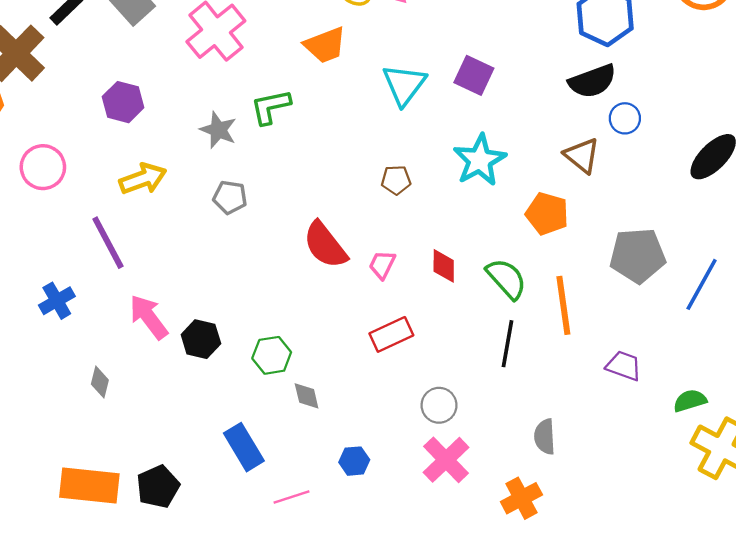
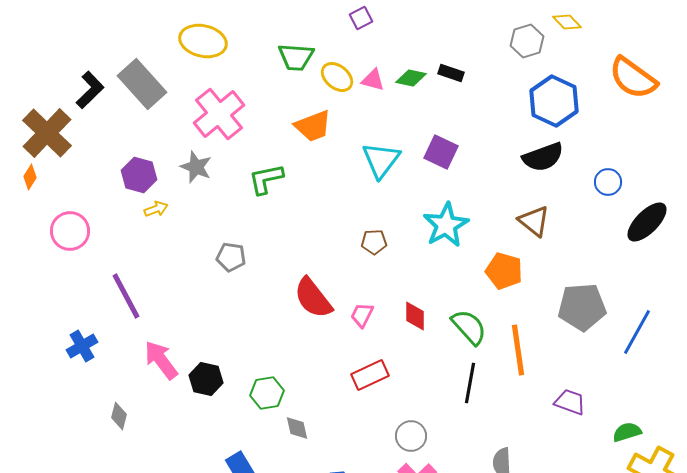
blue circle: (625, 118) -> (608, 182), moved
gray star: (218, 130) -> (196, 167), moved
yellow arrow: (143, 179) -> (156, 209), moved, size x0.6

